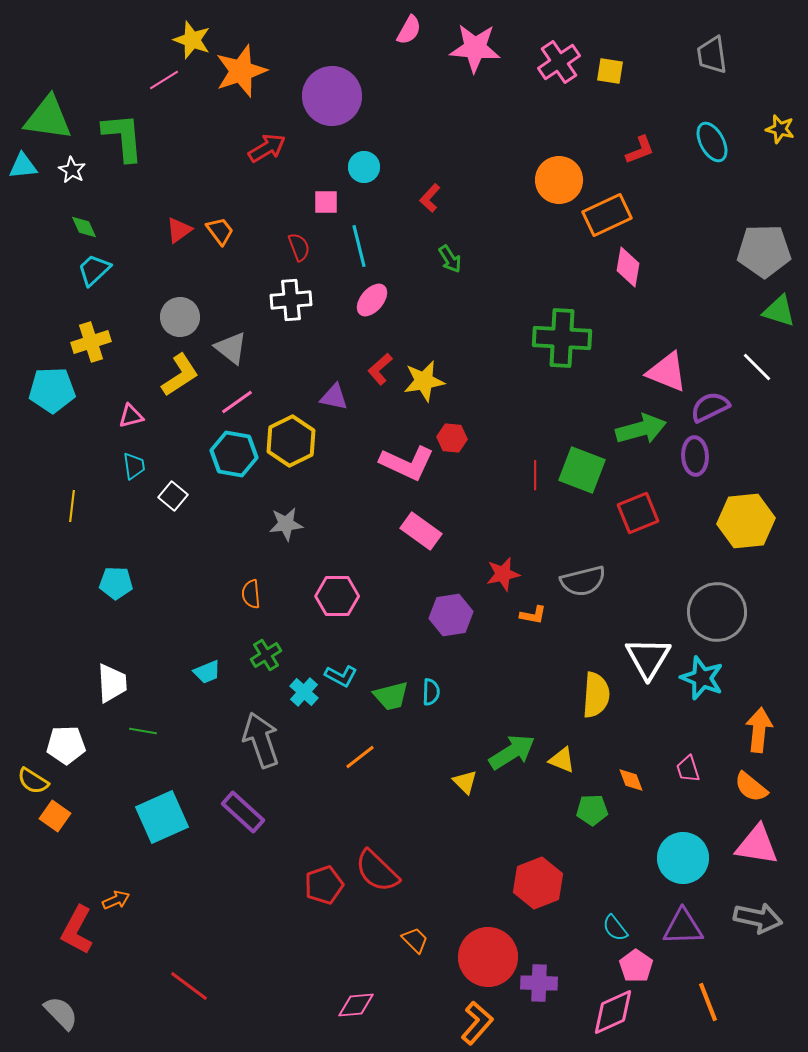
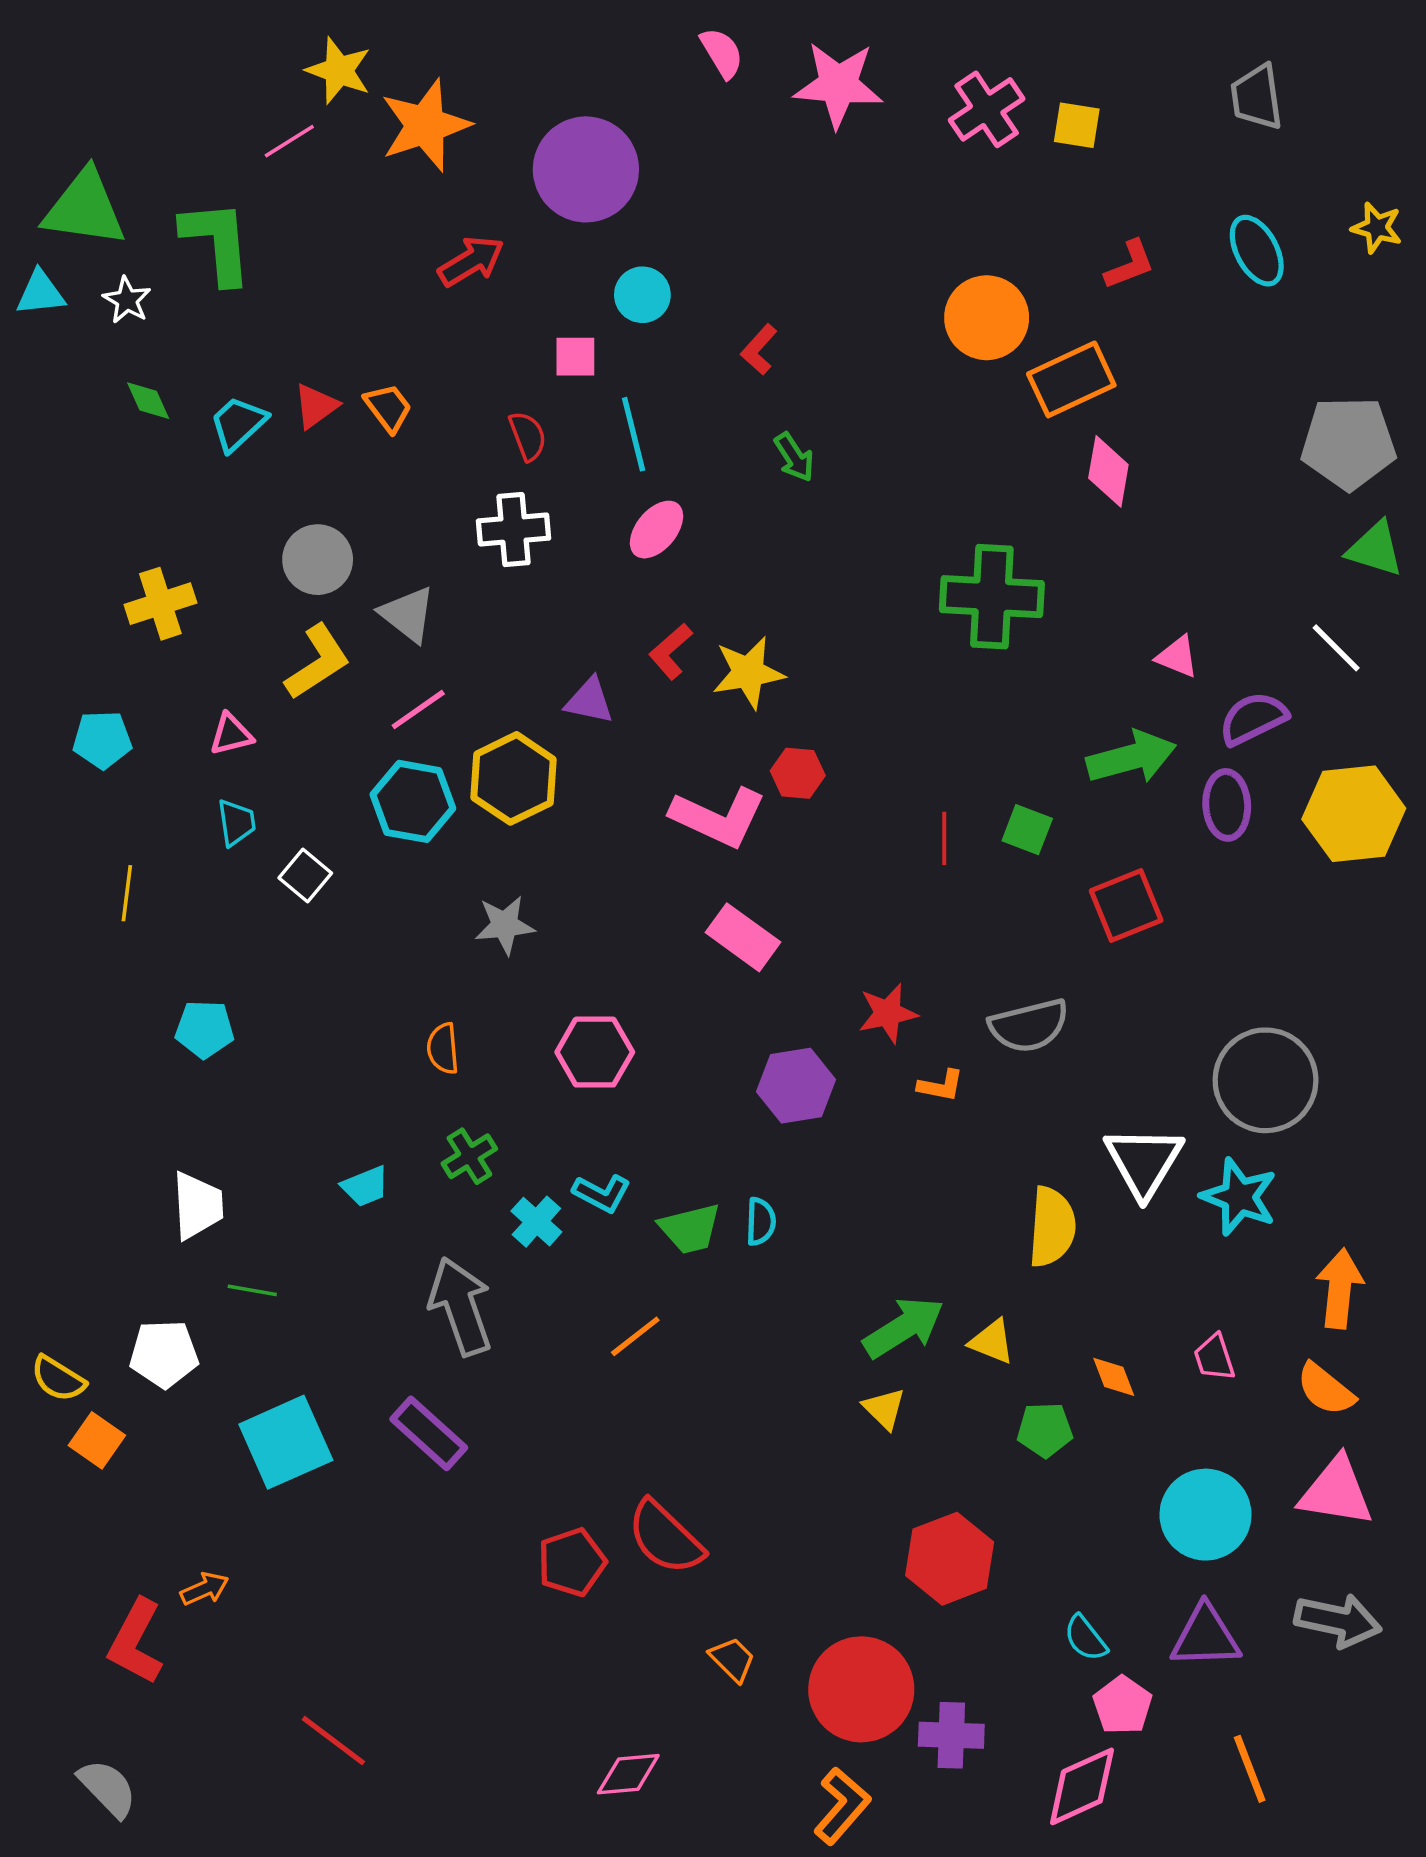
pink semicircle: (409, 30) -> (722, 53), turned -60
cyan trapezoid: (94, 270) -> (238, 424), moved
pink triangle: (667, 372) -> (1177, 657), size x0.6
cyan pentagon: (52, 390) -> (102, 740), moved, size x0.7
green square: (582, 470) -> (1027, 830), size x0.6
yellow hexagon: (746, 521) -> (1354, 814), moved
white pentagon: (66, 745) -> (164, 1354), moved
yellow triangle: (465, 782) -> (884, 1409), moved

